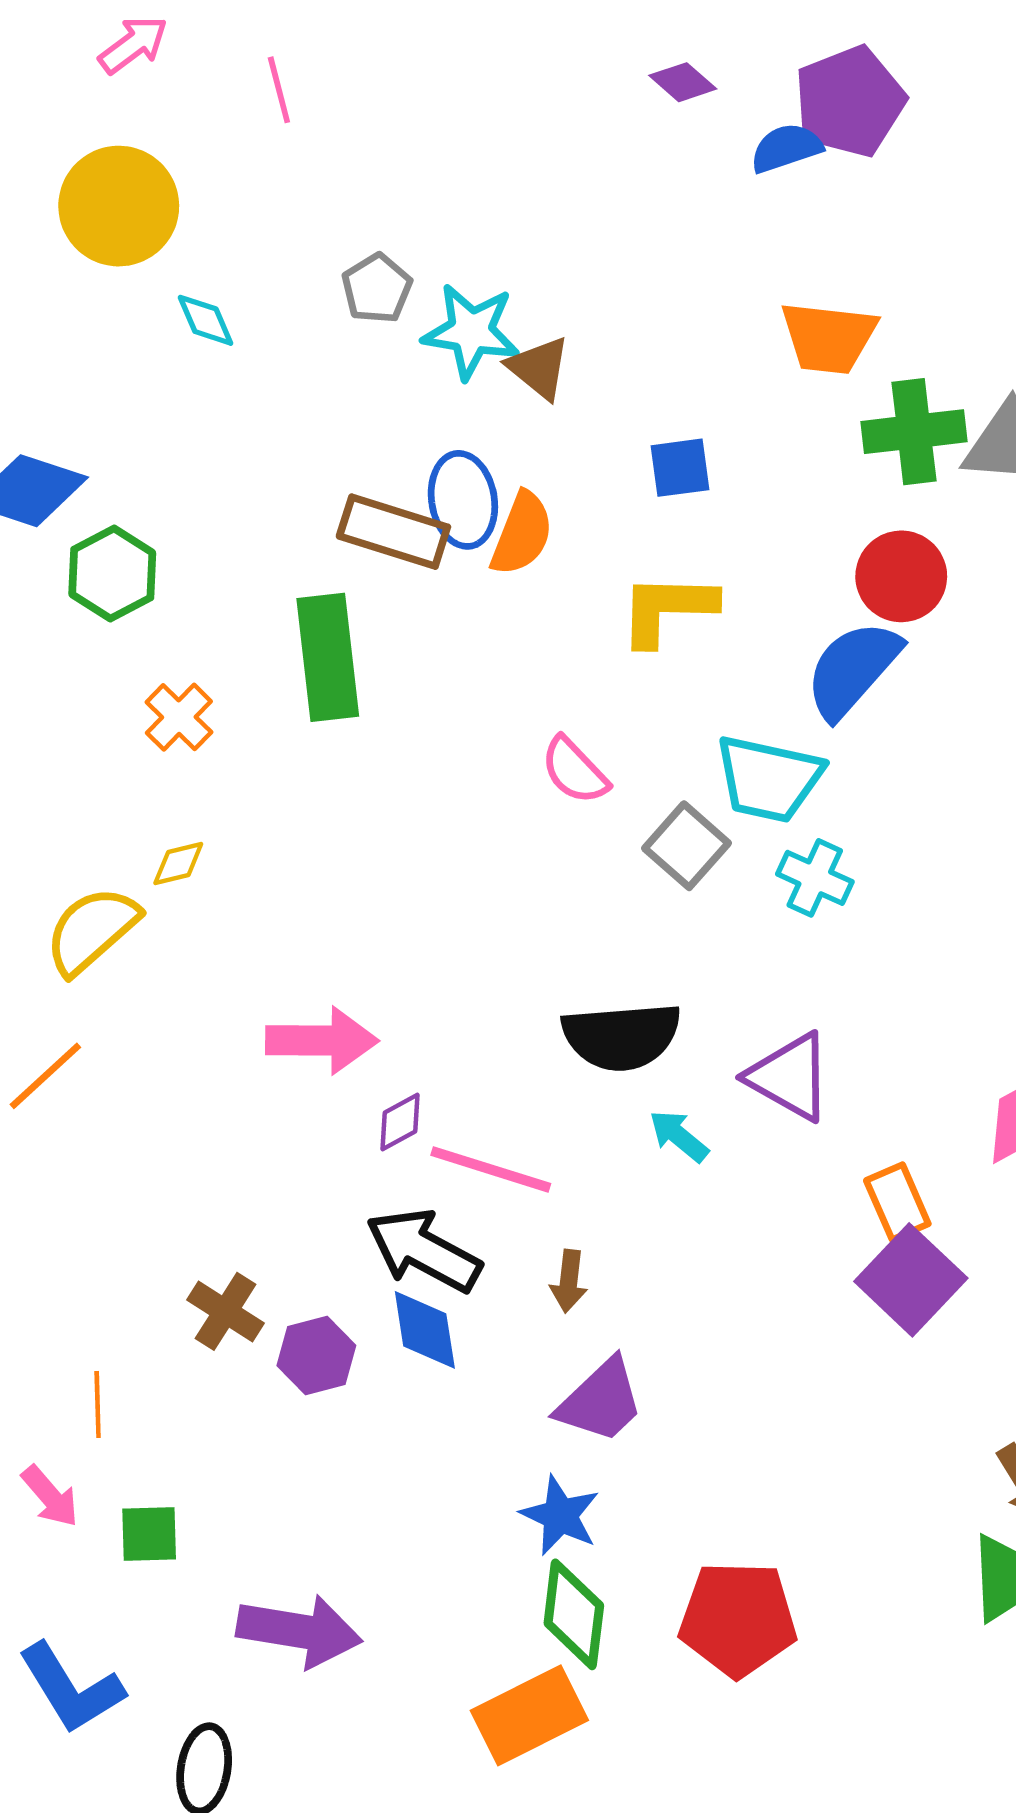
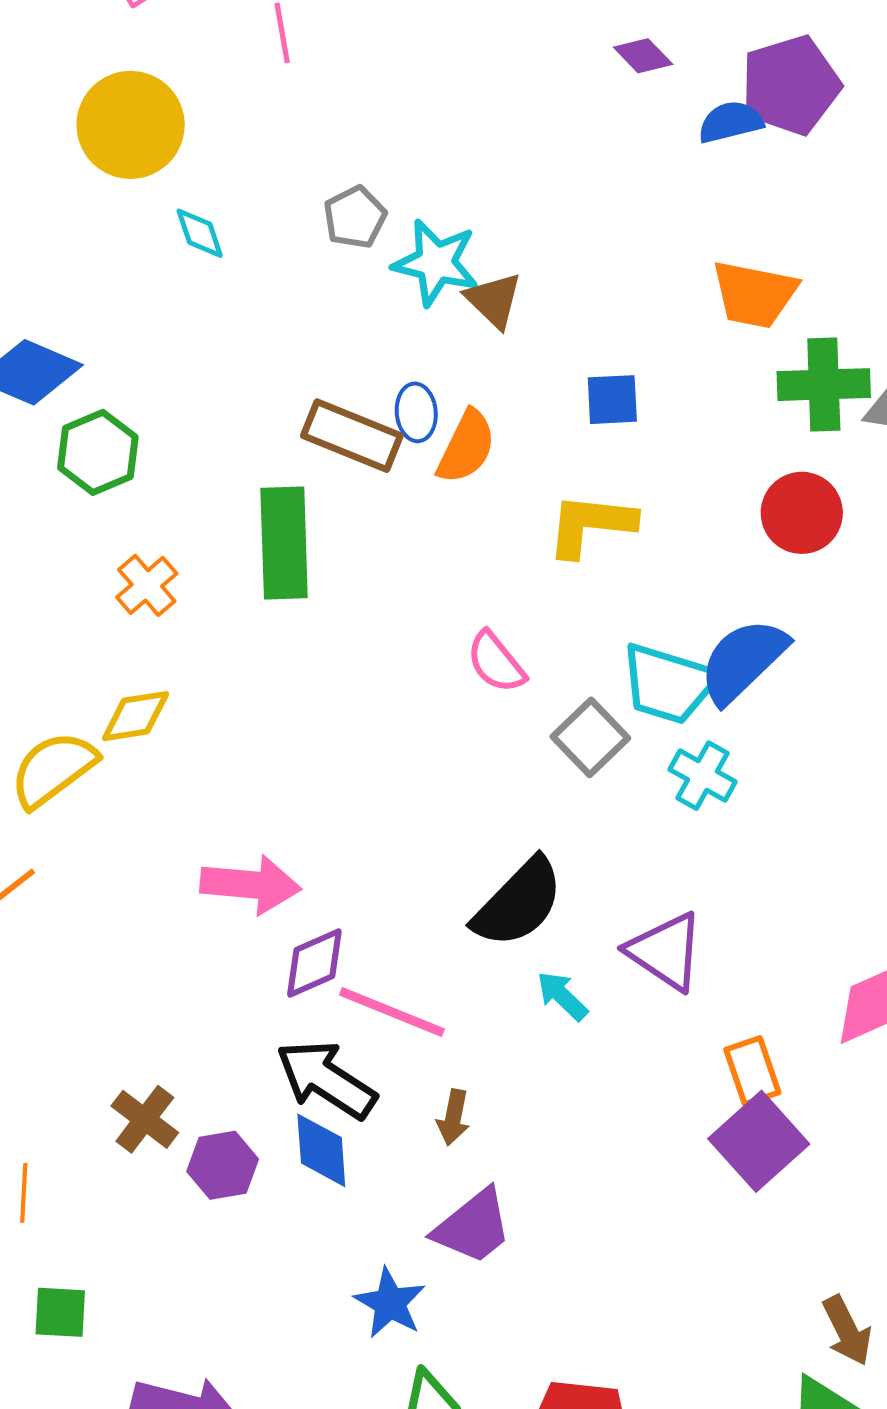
blue ellipse: (463, 500) -> (416, 412), size x0.7
blue semicircle: (853, 669) -> (743, 661), moved
yellow diamond: (178, 864) -> (136, 716), size x1.4
black semicircle: (622, 1036) -> (518, 903), turned -46
purple diamond: (400, 1122) -> (314, 963), size x1.4
blue star: (560, 1515) -> (390, 1303), moved

